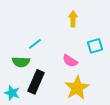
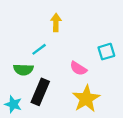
yellow arrow: (73, 19) -> (56, 22), moved

